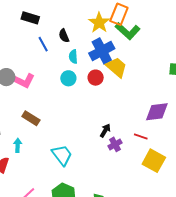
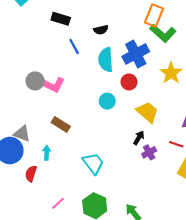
yellow star: (99, 23) -> (171, 73), moved
black semicircle: (64, 36) -> (101, 30), moved, turned -80
cyan semicircle: (73, 57) -> (106, 60), size x1.6
yellow trapezoid: (116, 67) -> (147, 112), moved
cyan circle: (68, 78) -> (107, 101), moved

